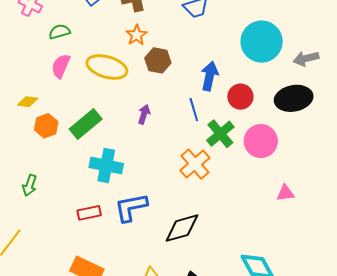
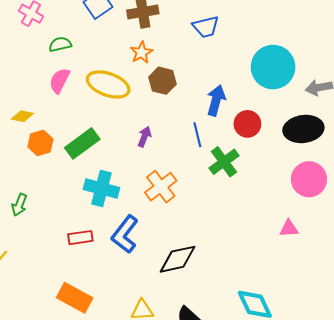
pink circle: (261, 141) -> (309, 179), moved
orange cross: (195, 164) -> (161, 187), moved
blue L-shape: (131, 207) -> (125, 234), turned -45

